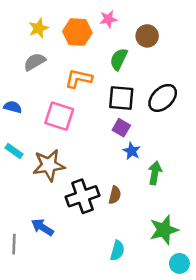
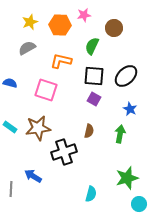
cyan rectangle: (14, 151) -> (10, 127), moved
blue star: (132, 151) -> (130, 109), moved
brown semicircle: (115, 195) -> (89, 131), moved

